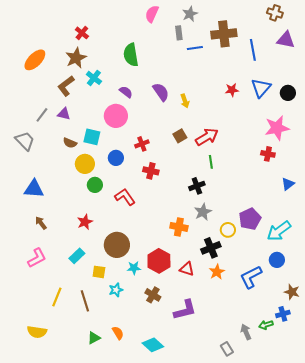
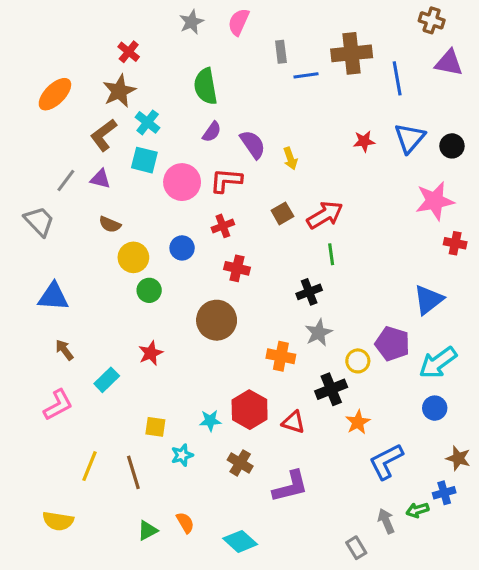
gray star: (190, 14) -> (191, 22), moved
purple semicircle: (126, 92) -> (212, 132), moved, turned 88
cyan square: (92, 137) -> (144, 160), moved
red cross: (268, 154) -> (455, 243), moved
blue triangle: (288, 184) -> (428, 300), moved, size x1.5
red L-shape: (125, 197) -> (226, 180), moved, turned -50
purple pentagon: (250, 219) -> (392, 344), turned -30
red star: (85, 222) -> (151, 353), moved
brown circle: (117, 245) -> (217, 320), moved
cyan rectangle: (77, 256) -> (107, 380), moved
orange star: (217, 272) -> (358, 422), moved
blue L-shape: (251, 277) -> (386, 461), moved

